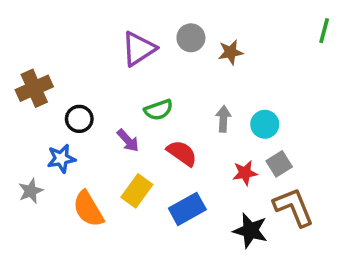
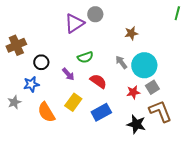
gray circle: (191, 38) -> (95, 14), moved
brown star: (231, 52) -> (131, 33), moved
gray arrow: (223, 119) -> (121, 62), turned -40
cyan circle: (265, 124) -> (144, 65), size x1.6

